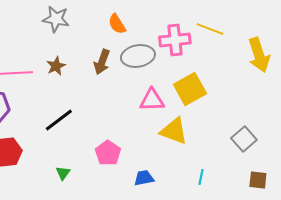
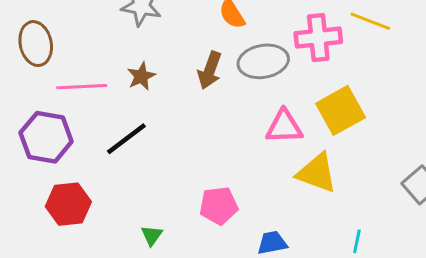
black line: (59, 120) -> (126, 139), moved
pink pentagon: (108, 153) -> (219, 206), turned 30

